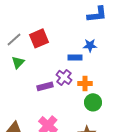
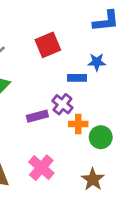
red square: (39, 38) -> (48, 45), moved
orange cross: (85, 83) -> (78, 124), moved

